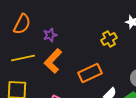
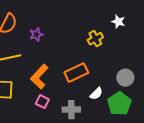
orange L-shape: (53, 61) -> (39, 77), moved

